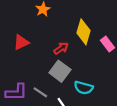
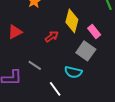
gray square: (60, 71) -> (86, 51), moved
gray line: (40, 92) -> (35, 65), moved

